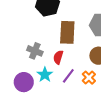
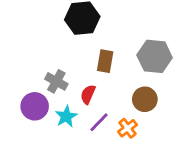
brown rectangle: (67, 32) -> (105, 61), size x0.7
purple circle: (24, 82) -> (35, 106), moved

